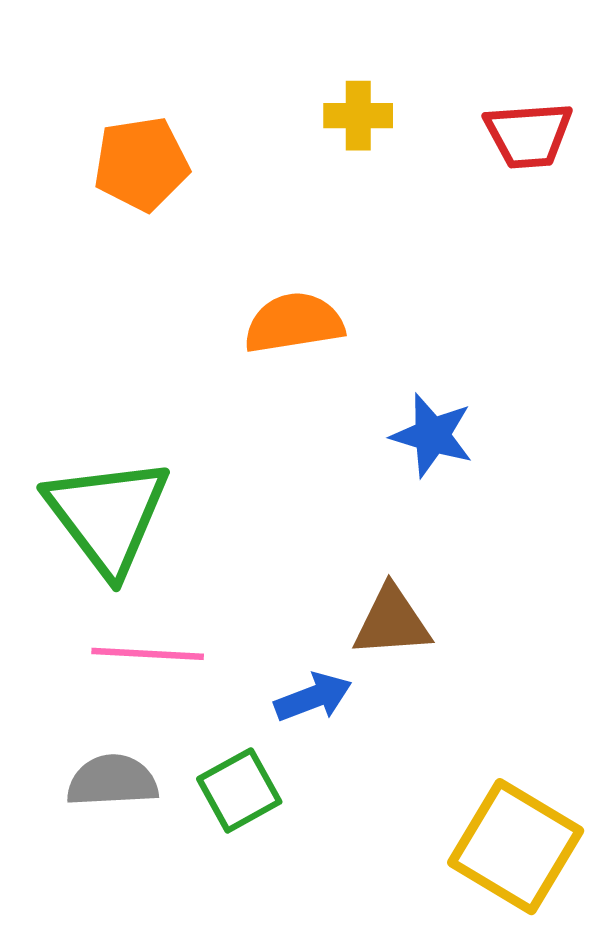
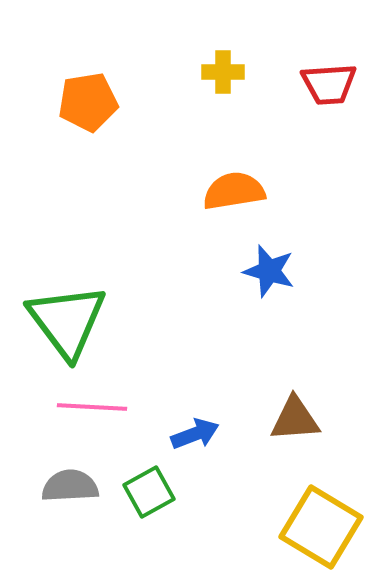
orange semicircle: (294, 323) -> (234, 191), moved
brown triangle: (392, 622) -> (295, 419), moved

